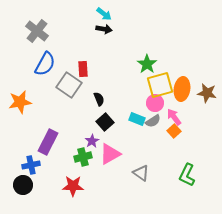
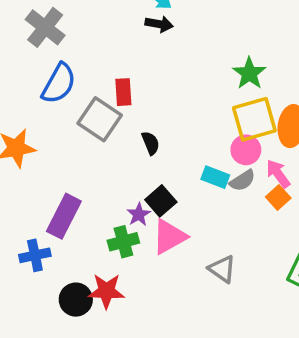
green star: (147, 64) -> (249, 73), moved
black square: (105, 122) -> (161, 201), moved
black circle: (23, 185) -> (76, 300), moved

